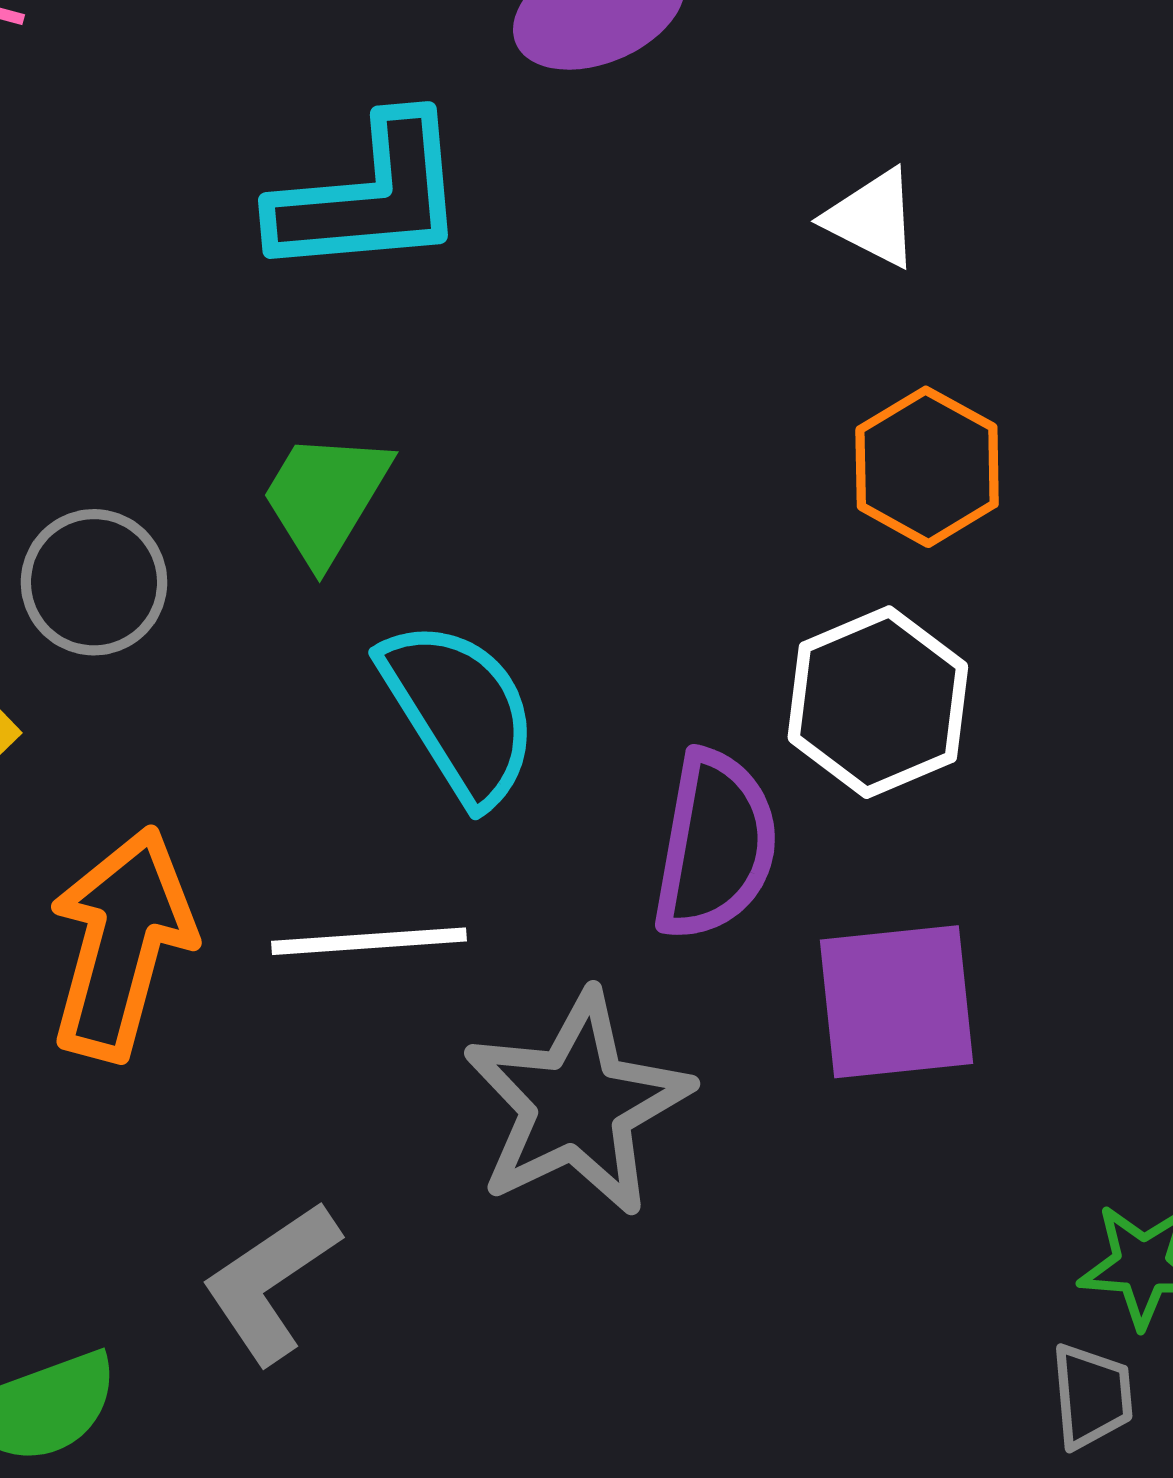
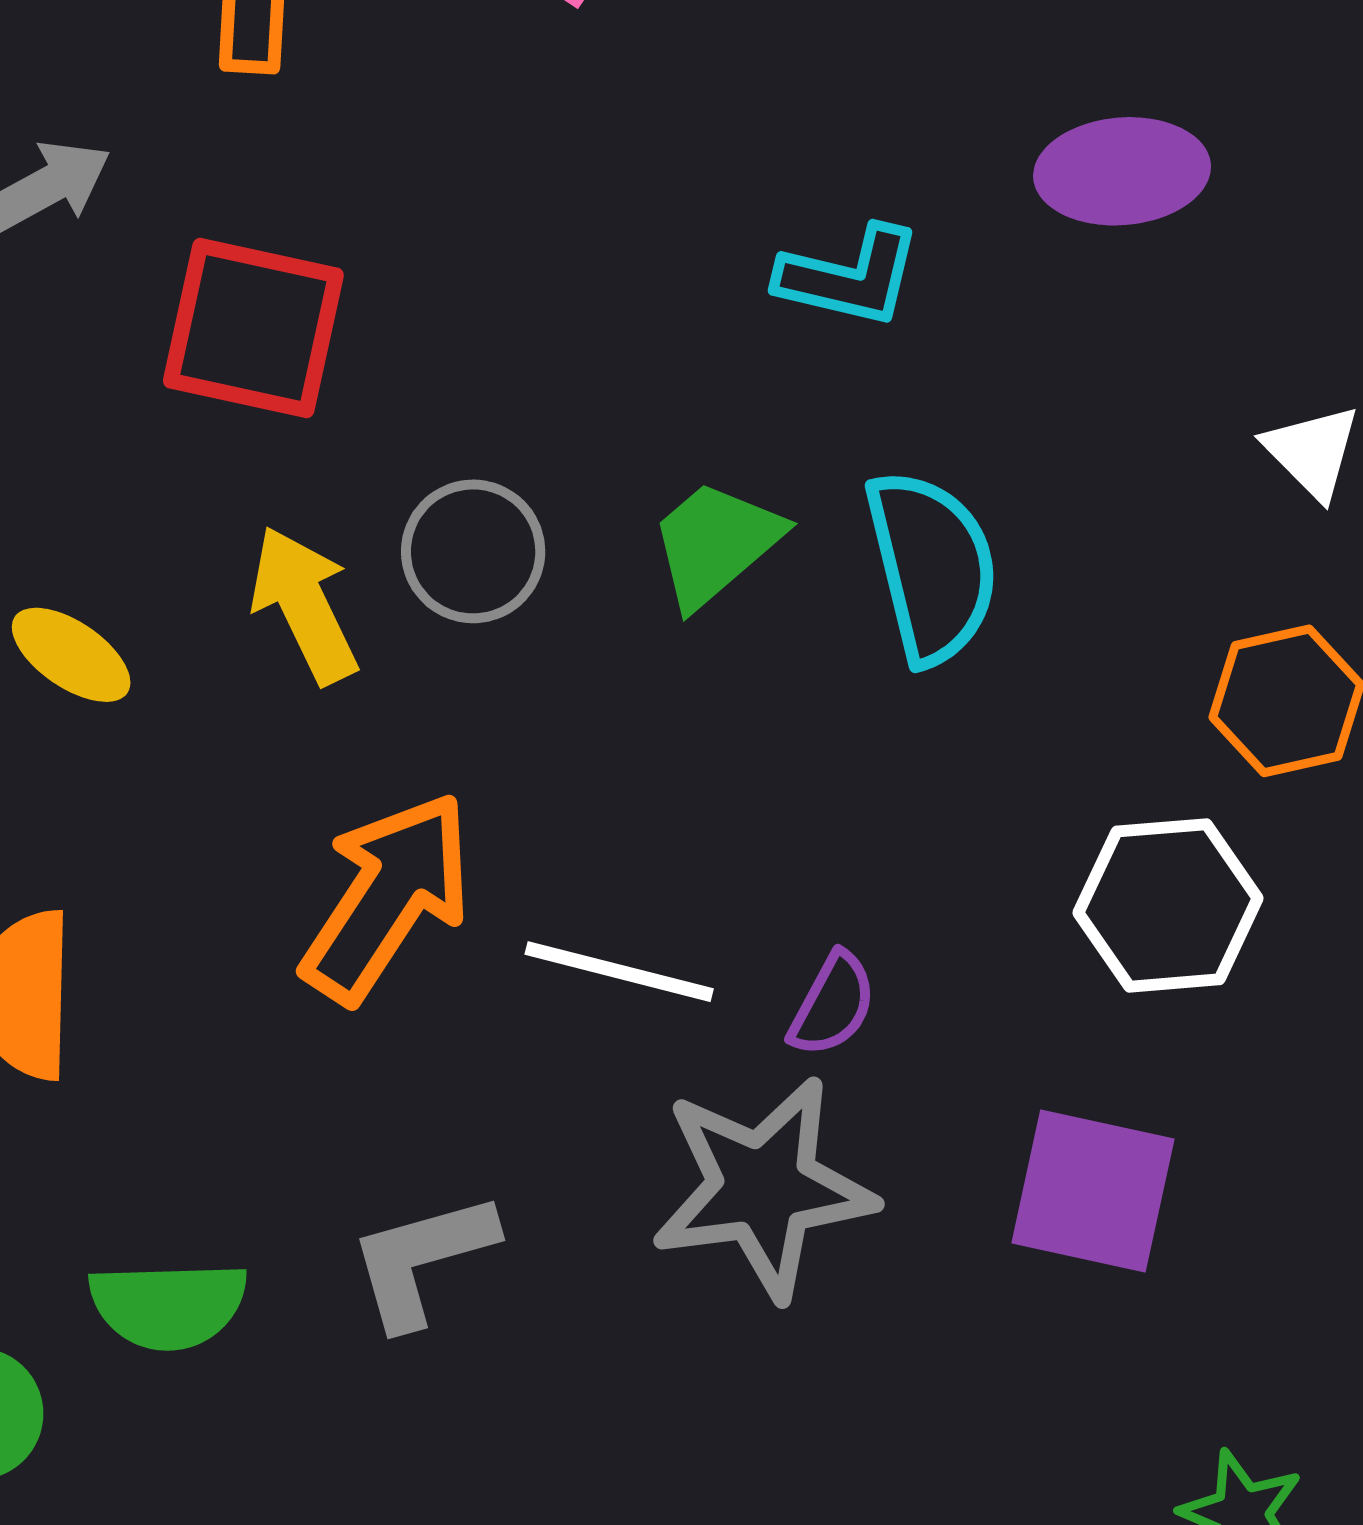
cyan L-shape: (370, 197) -> (849, 277), size x0.7
cyan semicircle: (459, 712) -> (932, 567), moved
purple semicircle: (715, 845) -> (833, 1004), moved, size x0.6

